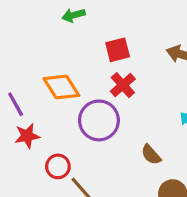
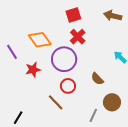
red star: (27, 136) -> (33, 70), moved
red circle: (58, 166) -> (68, 86), moved

